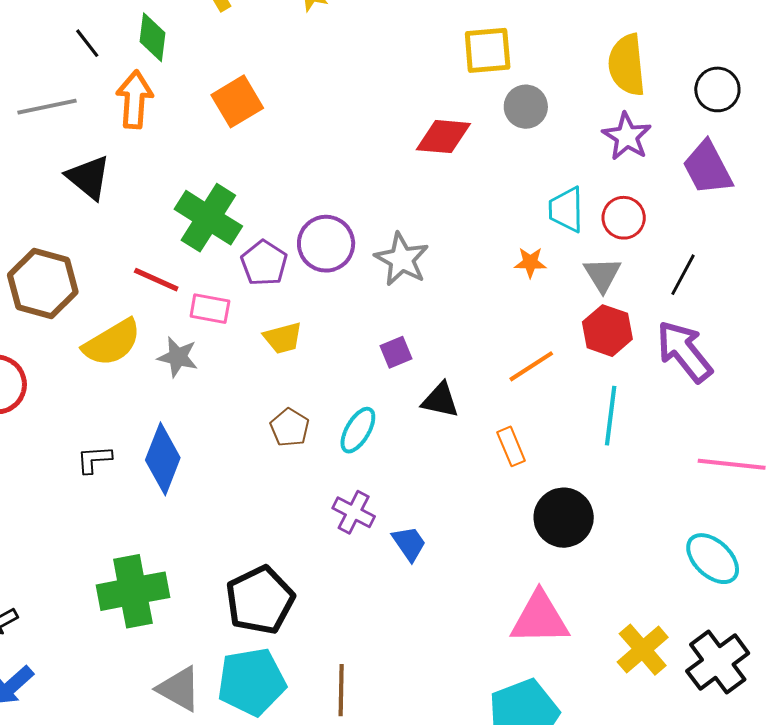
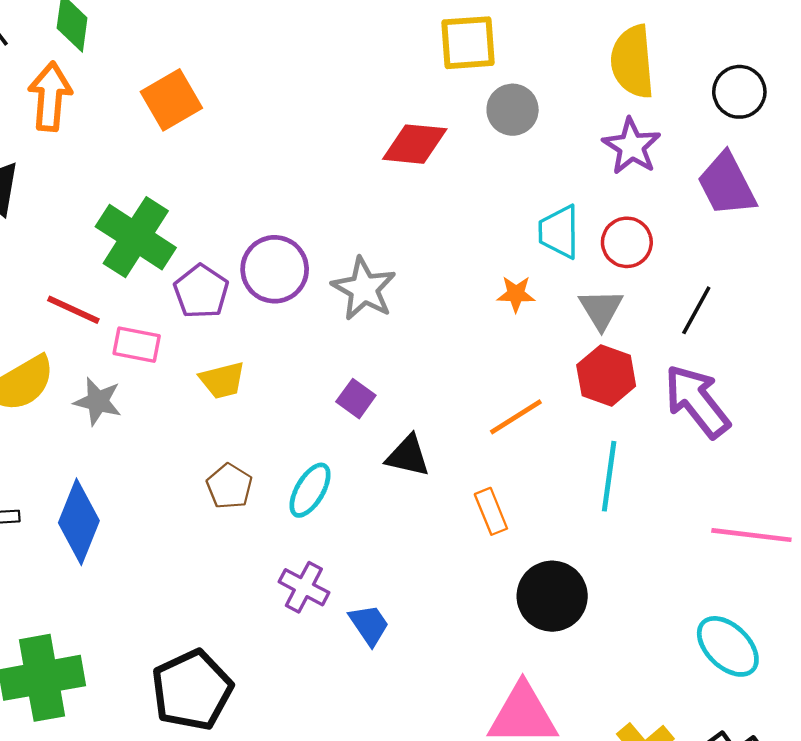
purple square: (396, 352) -> (356, 399), turned -32

